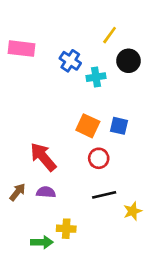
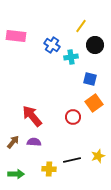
orange square: (88, 126) -> (94, 103), moved, turned 30
blue square: (119, 126) -> (90, 79), moved
black line: (104, 195) -> (72, 160), moved
green arrow: (42, 242) -> (16, 174), moved

